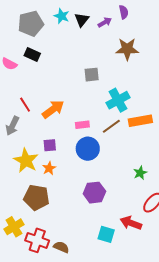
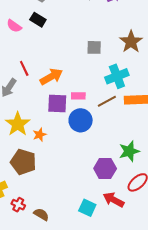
brown star: (127, 49) -> (131, 42), moved, turned 30
purple square: (50, 145) -> (57, 104), moved, size x1.5
green star: (140, 173) -> (129, 151), size x1.5
purple hexagon: (94, 193) -> (105, 169), moved
red cross: (37, 240) -> (18, 205), size x0.6

